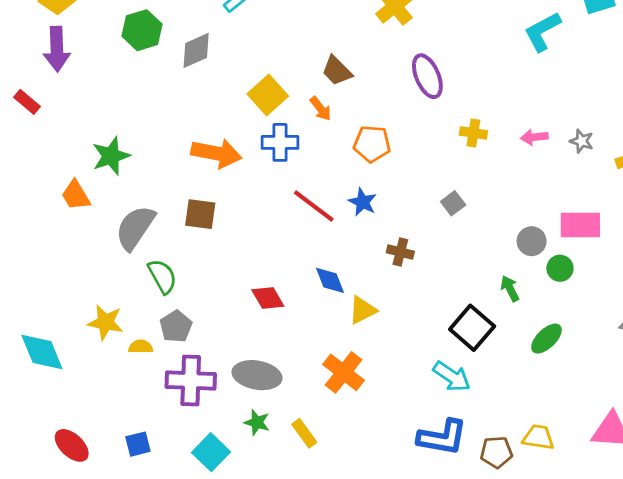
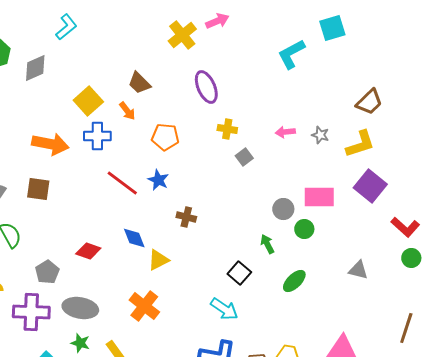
yellow cross: (473, 133) -> (227, 129), moved
gray square: (453, 203) -> (244, 157), moved
red diamond: (268, 298) -> (88, 251), turned -40
gray pentagon: (176, 326) -> (47, 272), moved
black square: (472, 328) -> (239, 273), size x0.7

